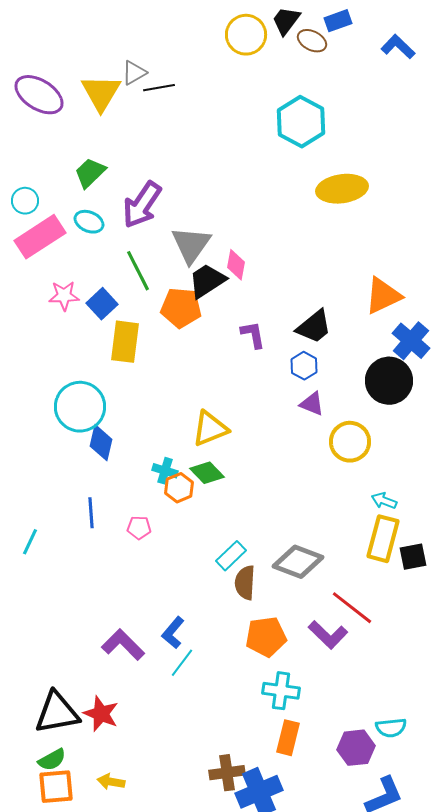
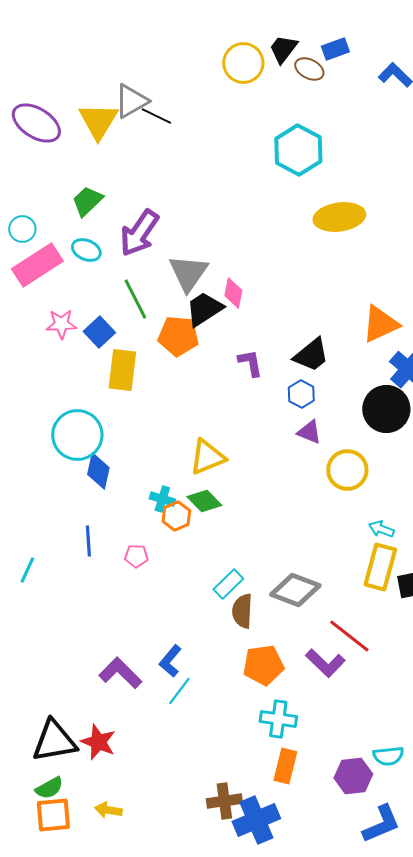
gray triangle: (134, 73) -> (131, 101), size x1.4
black line: (159, 88) -> (156, 116), turned 36

